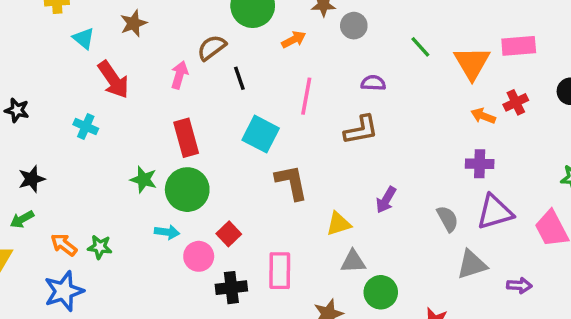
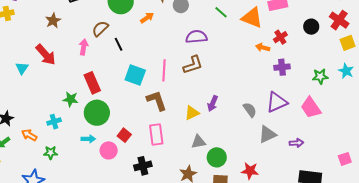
cyan triangle: (84, 38) -> (22, 68), moved, turned 32
orange triangle: (472, 63) -> (252, 18), turned -30
purple semicircle: (373, 83) -> (196, 37), size x1.5
pink line: (306, 96) -> (164, 70), moved
cyan cross: (86, 126) -> (54, 122), moved, turned -32
purple cross: (480, 164) -> (282, 67), moved
green star: (144, 180) -> (71, 99), moved
yellow triangle: (338, 224) -> (192, 113), moved
orange arrow: (64, 245) -> (29, 135), moved
pink rectangle: (280, 271) -> (156, 135), moved
black cross: (231, 288) -> (143, 166), moved

